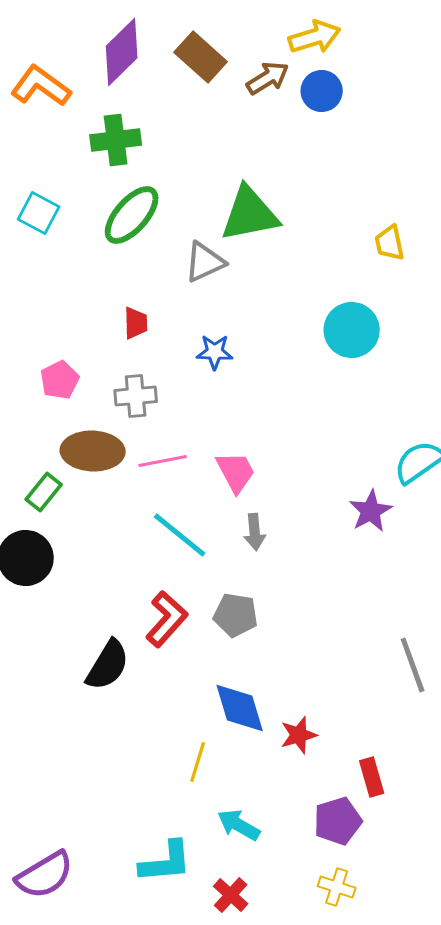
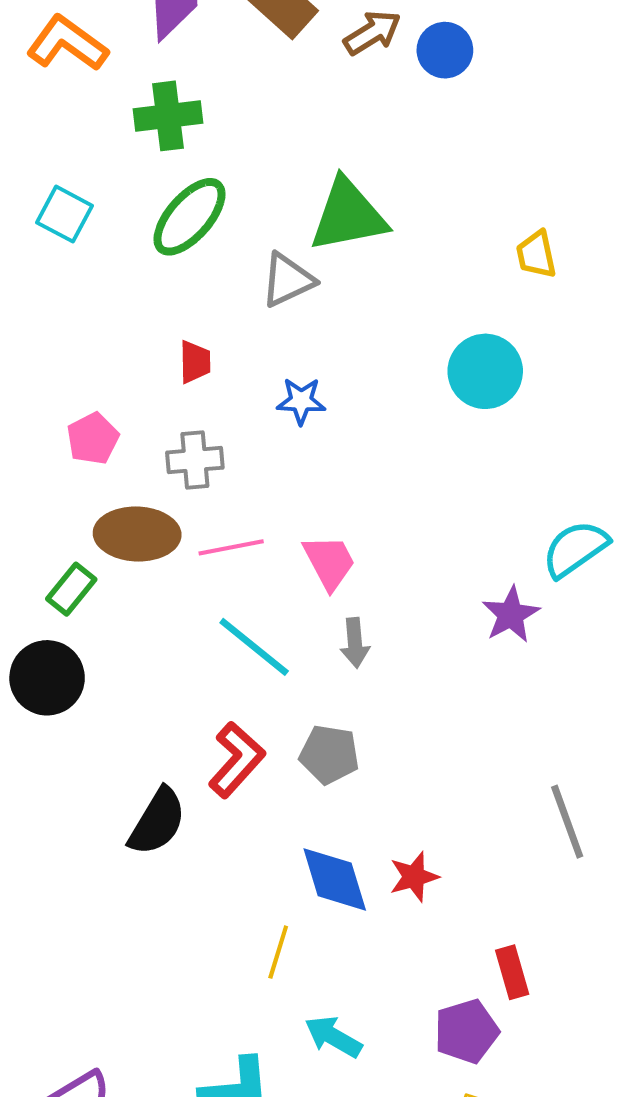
red star: (299, 735) -> (414, 877), moved

